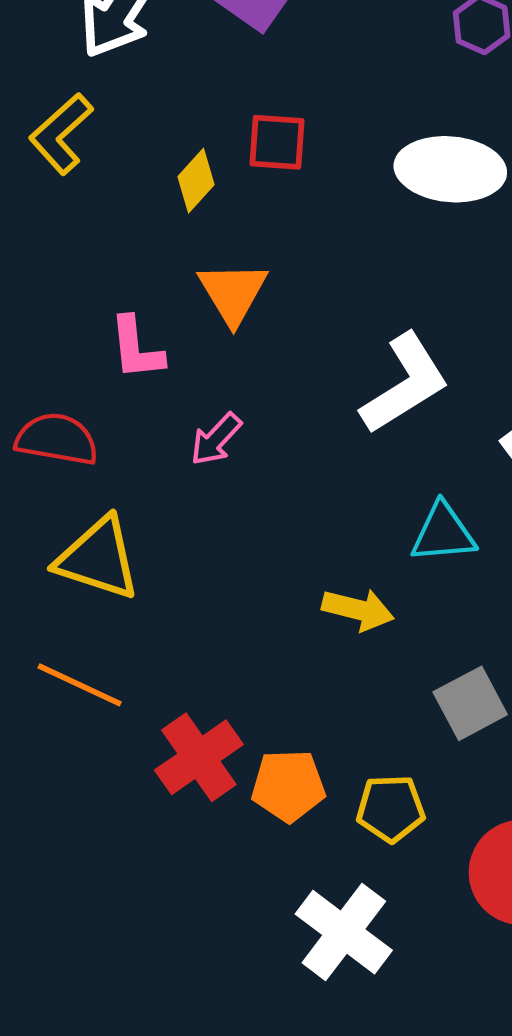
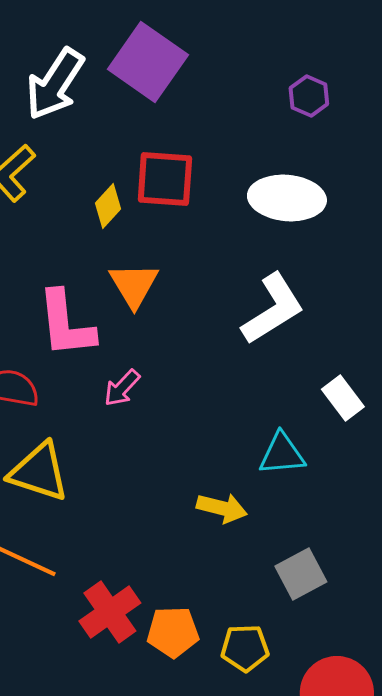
red square: (277, 142) -> (165, 179), size x1.4
pink L-shape: (136, 348) -> (66, 324), size x1.5
white L-shape: (405, 384) -> (273, 309), moved

